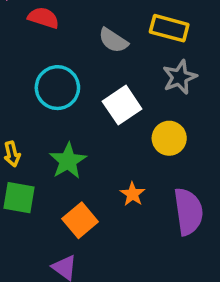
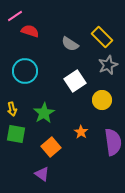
yellow rectangle: (169, 28) -> (102, 37), turned 30
cyan circle: (57, 88) -> (25, 71), moved

